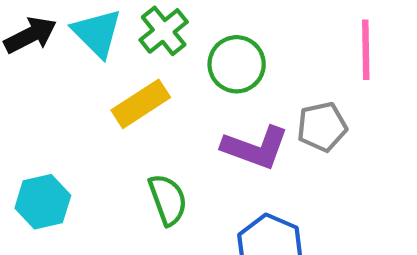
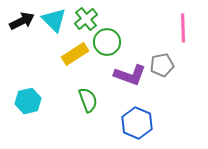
green circle: (237, 64) -> (107, 42), moved

